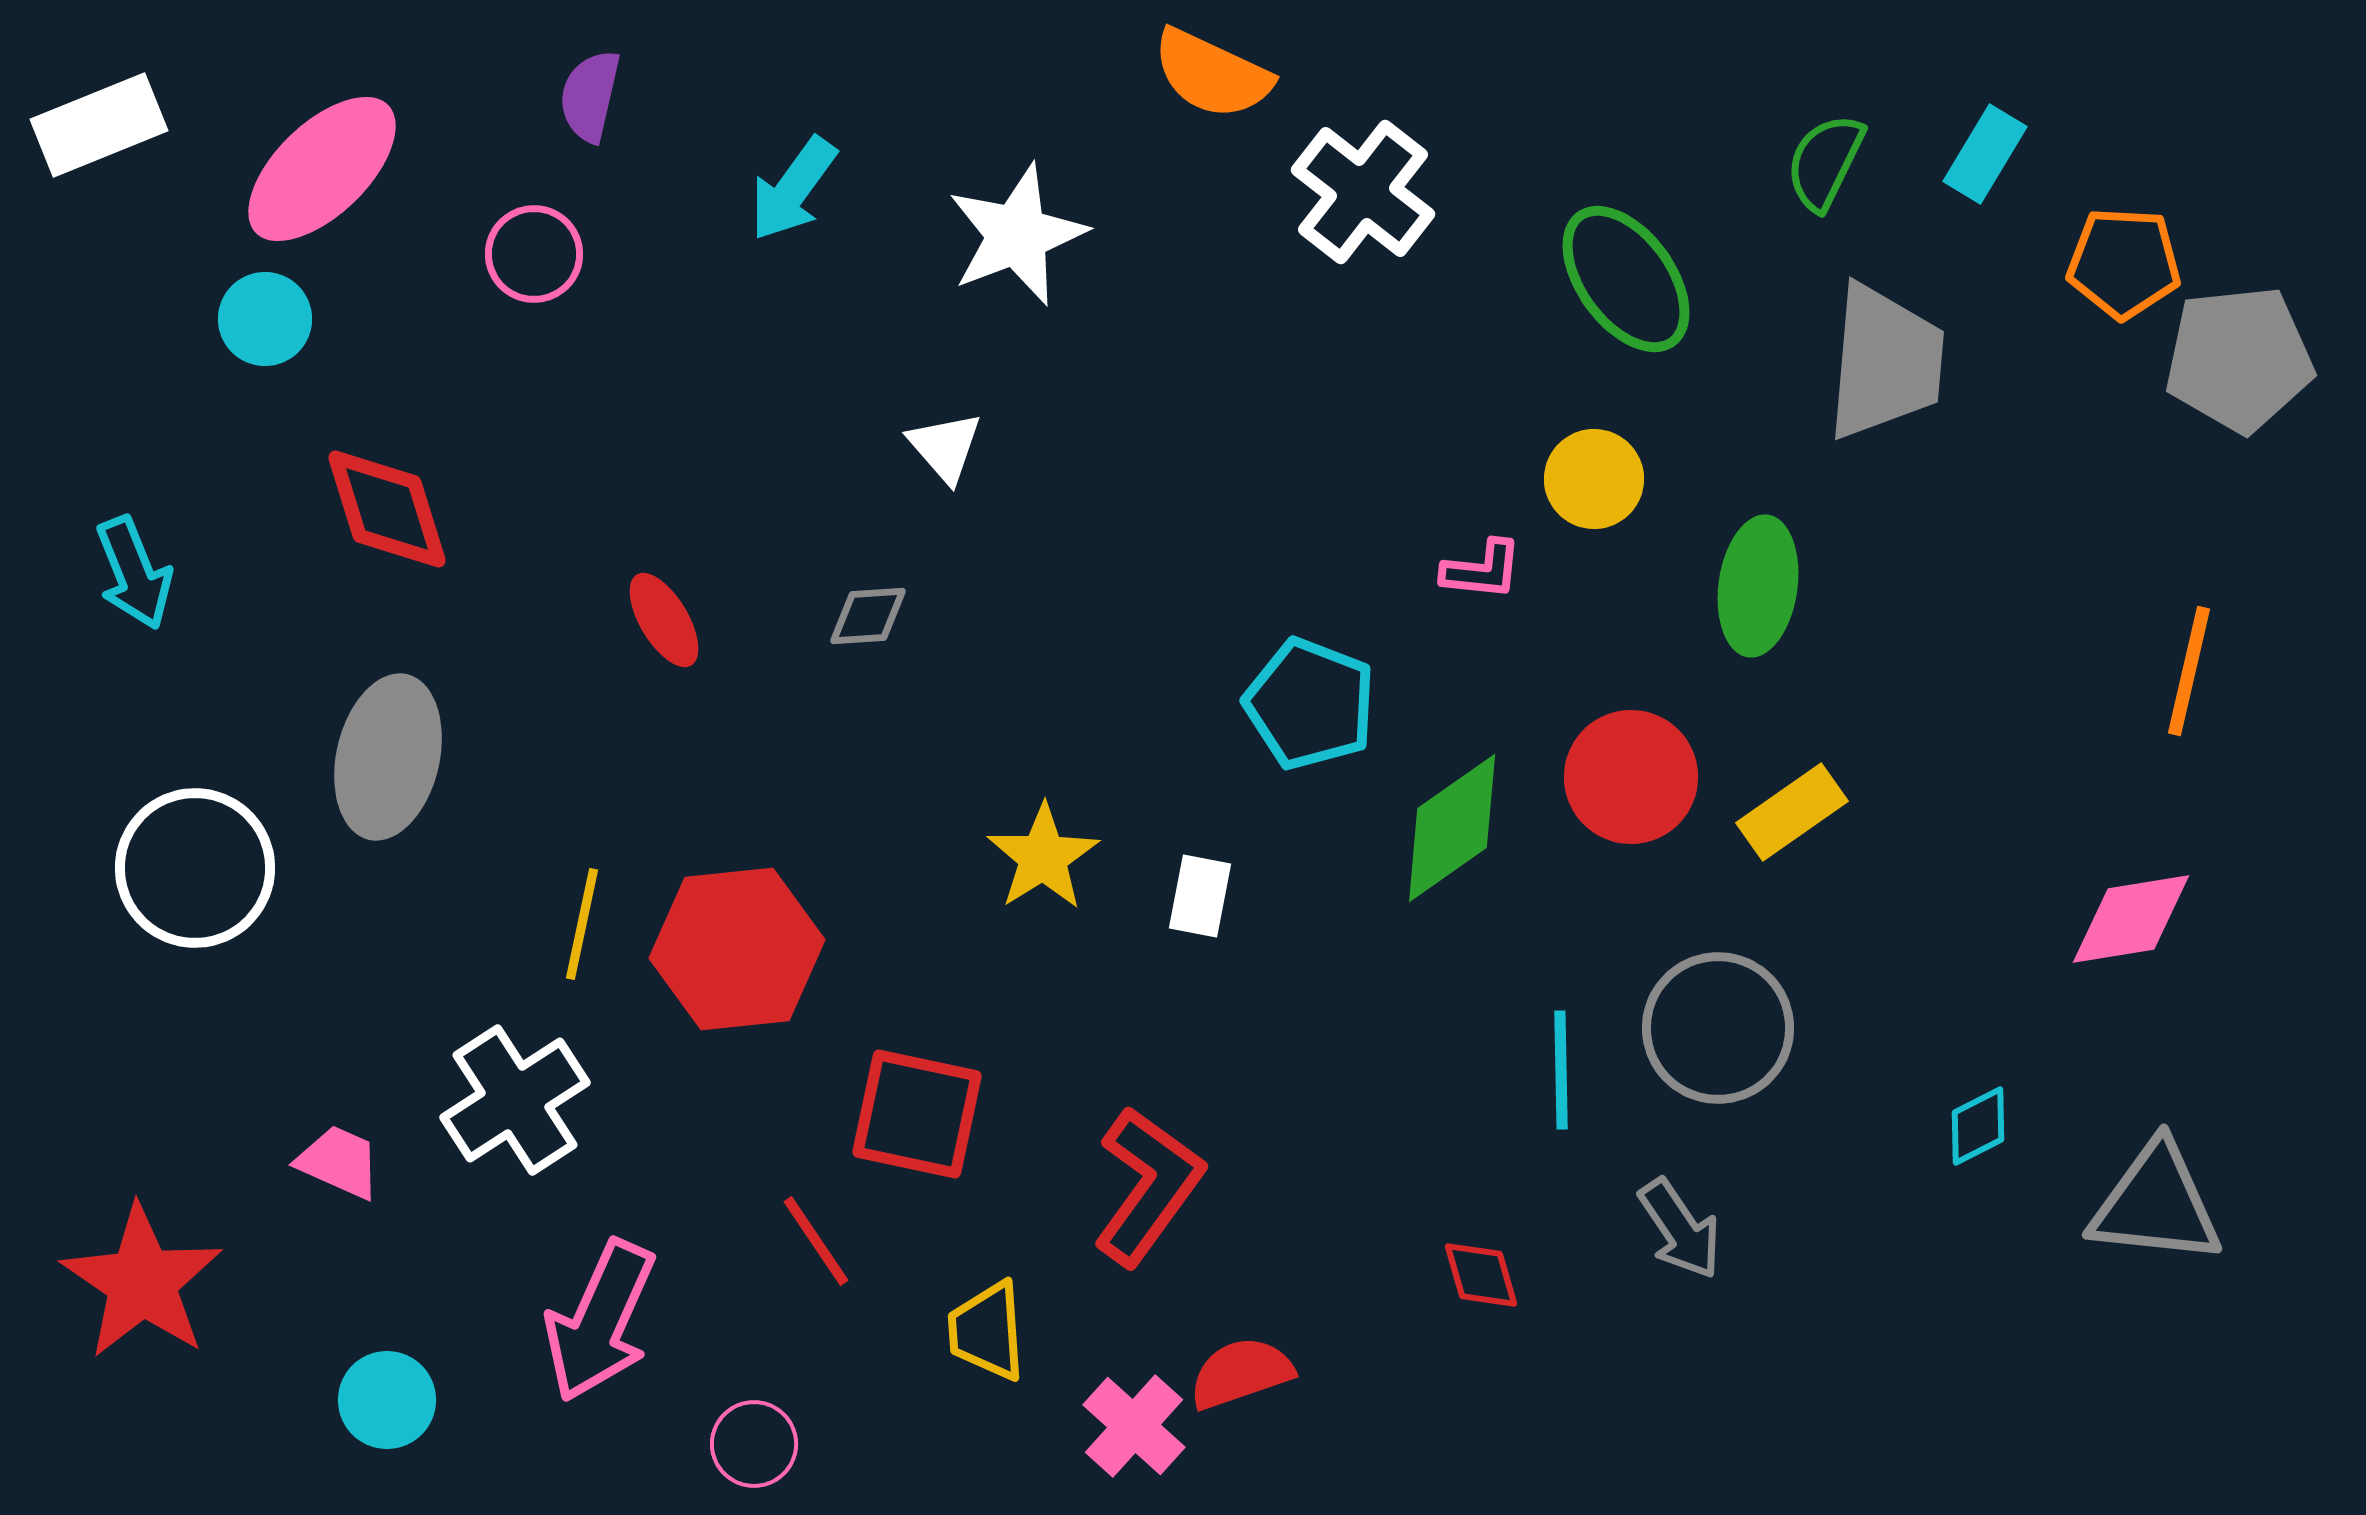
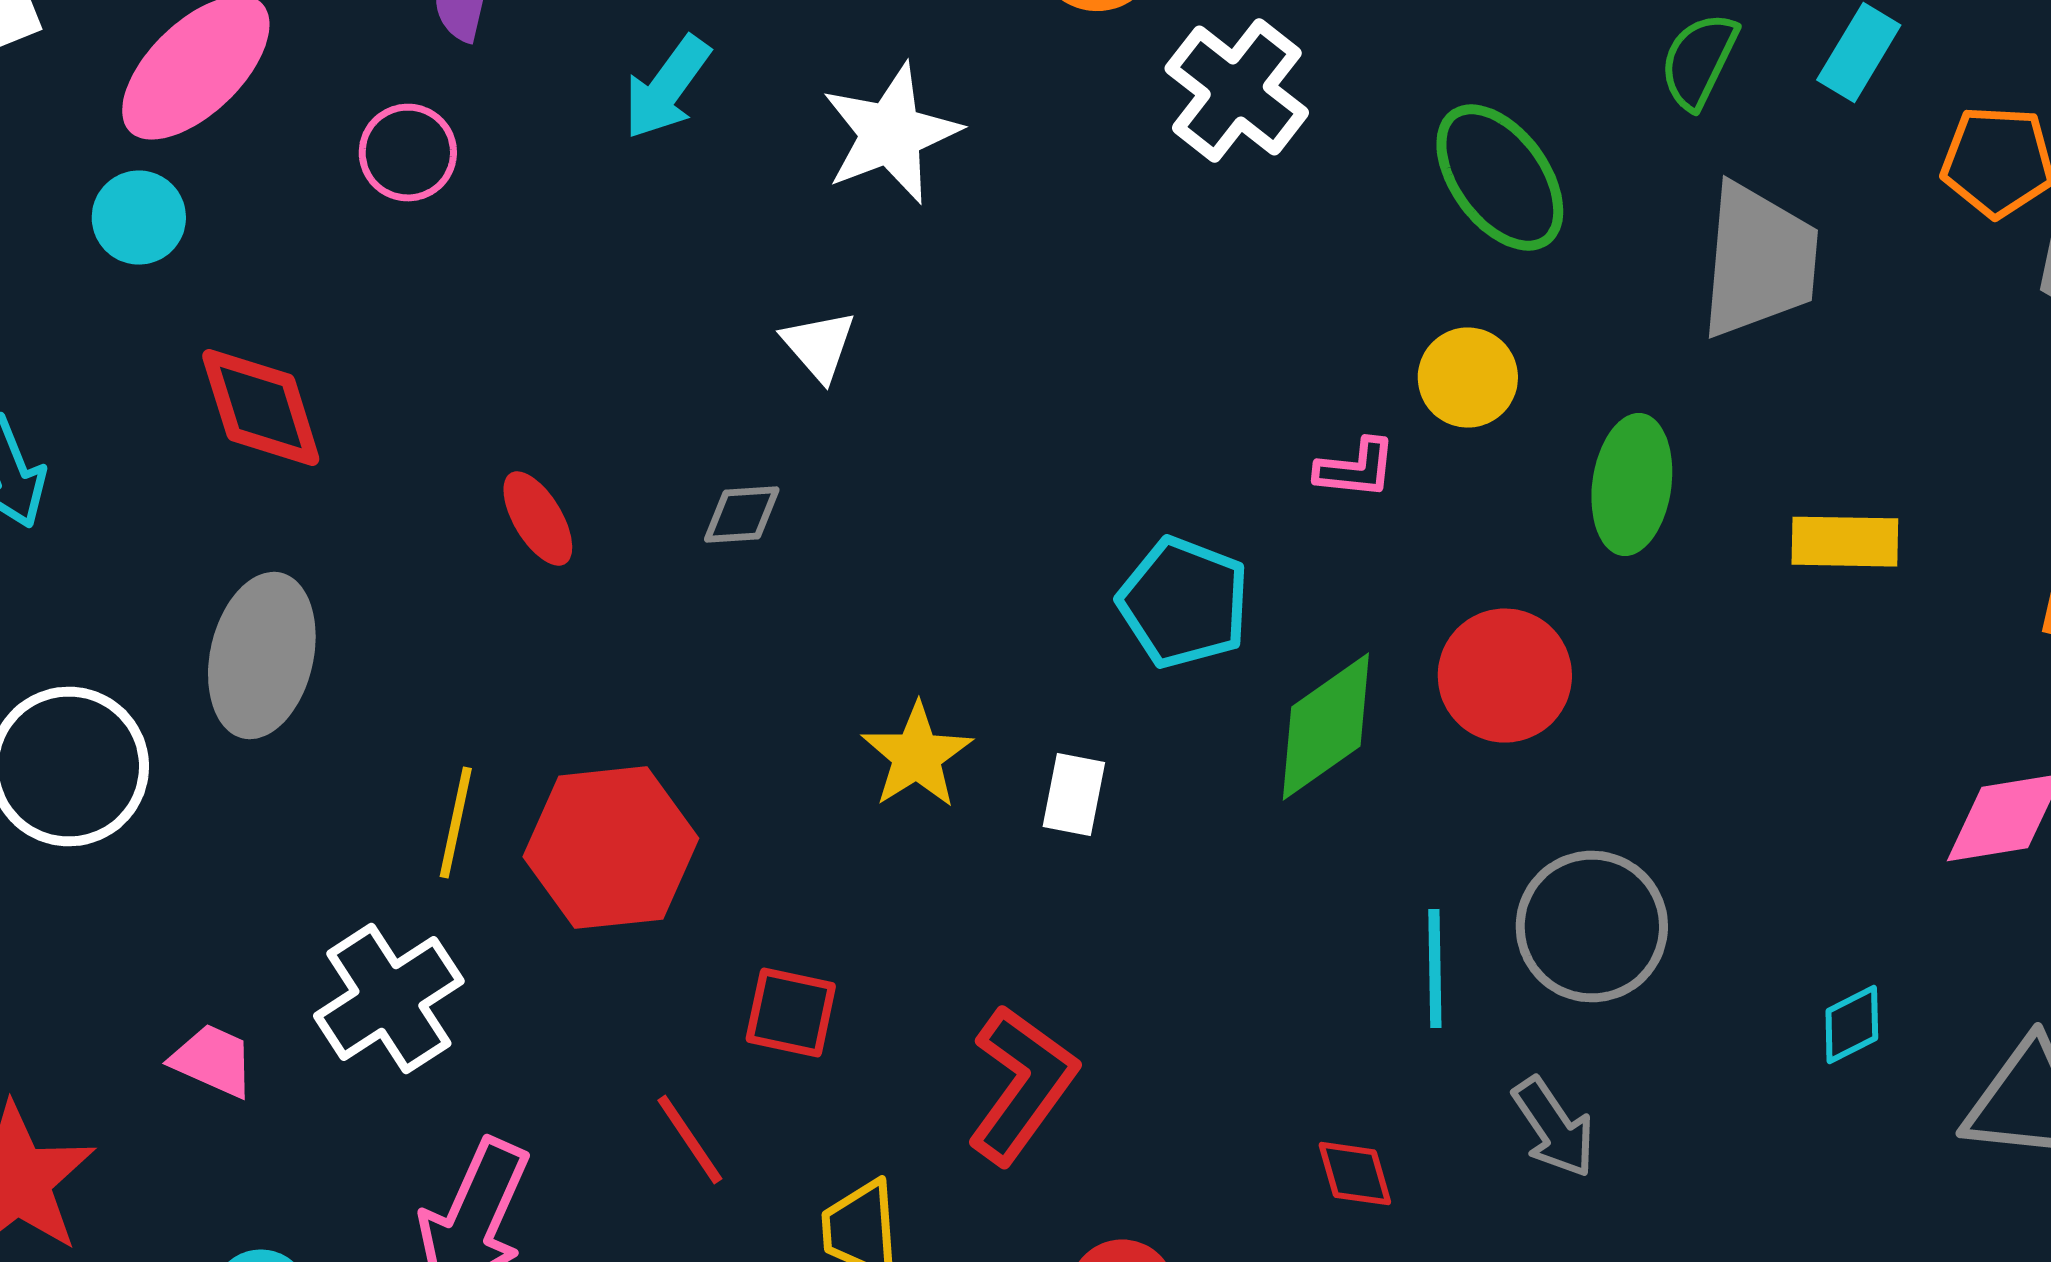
yellow rectangle: (1792, 812) -> (1845, 542), moved, turned 36
red square: (917, 1114) -> (791, 1013), size x0.7

